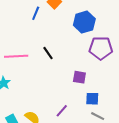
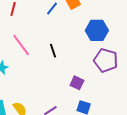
pink line: (16, 56) -> (21, 45), turned 40

